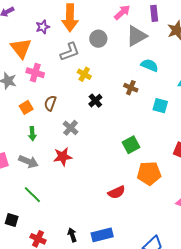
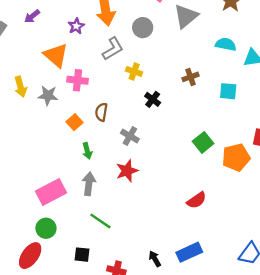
cyan semicircle: (150, 65) -> (226, 44), moved
brown cross: (131, 88) -> (191, 77), turned -32
gray arrow: (28, 162) -> (89, 184), turned -96
orange pentagon: (149, 173) -> (236, 157), moved

